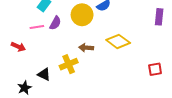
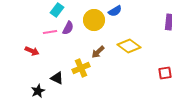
brown arrow: (86, 48) -> (98, 52), turned -48

